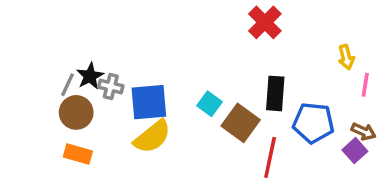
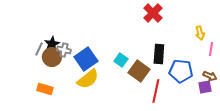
blue square: (149, 102) -> (86, 59), turned -30
brown circle: (76, 112) -> (52, 57), moved
purple square: (355, 151) -> (205, 87), turned 32

